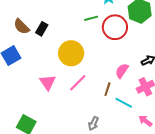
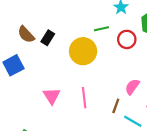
red circle: (115, 27) -> (127, 39), size x0.7
yellow circle: (71, 53) -> (83, 51), moved
pink line: (78, 83) -> (84, 98), turned -54

